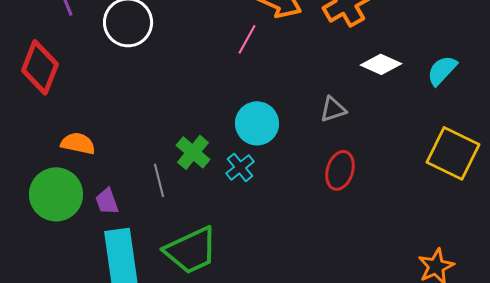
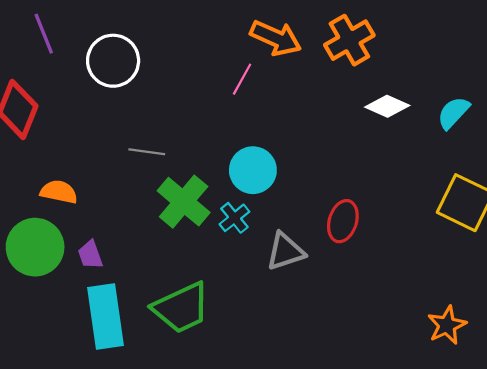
gray triangle: (333, 109) -> (285, 251), moved, size x1.4
green cross: (193, 152) -> (184, 202), size x1.4
gray line: (159, 180) -> (147, 152), moved, turned -68

